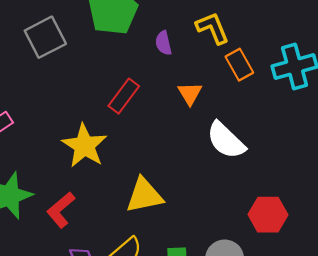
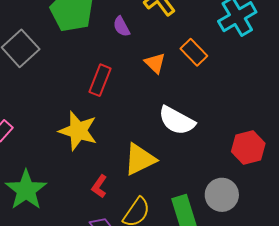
orange rectangle: (239, 65) -> (194, 52), moved
white semicircle: (226, 140) -> (177, 121), moved
red L-shape: (61, 210) -> (99, 186), moved, size x0.7

